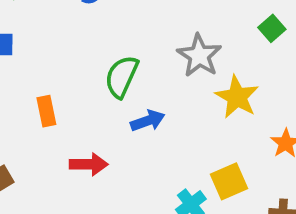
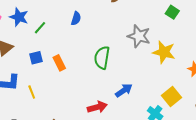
orange rectangle: (46, 111) -> (59, 63), moved
blue arrow: (148, 121) -> (124, 90), moved

